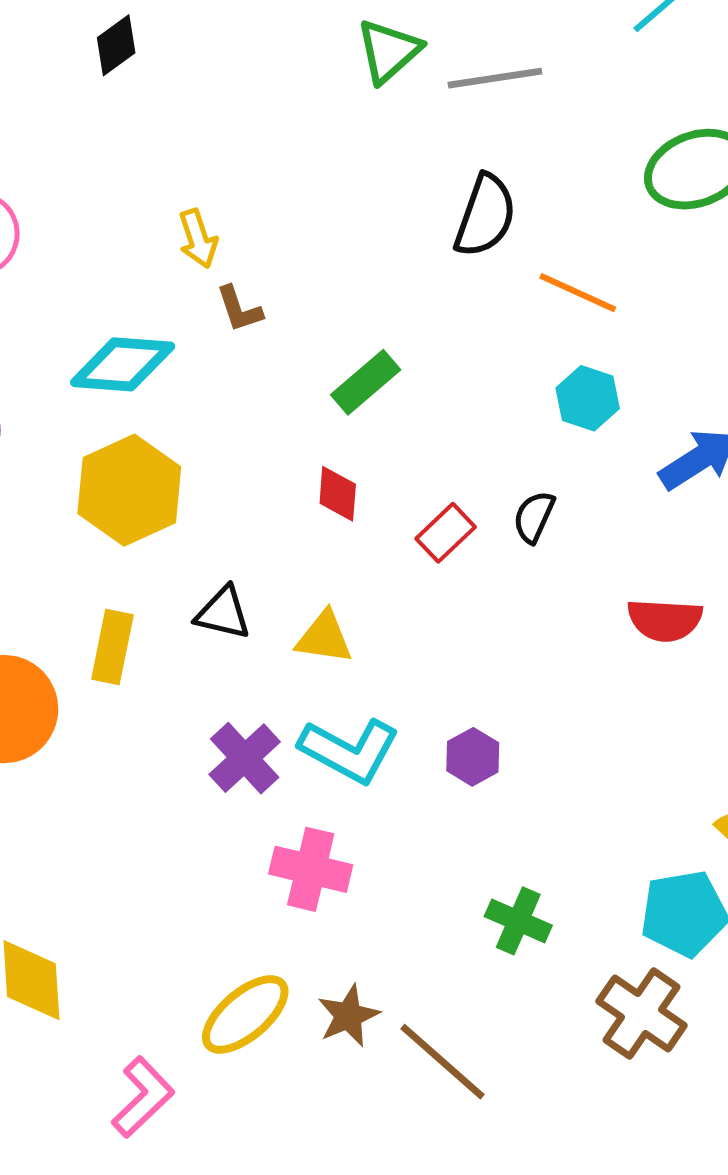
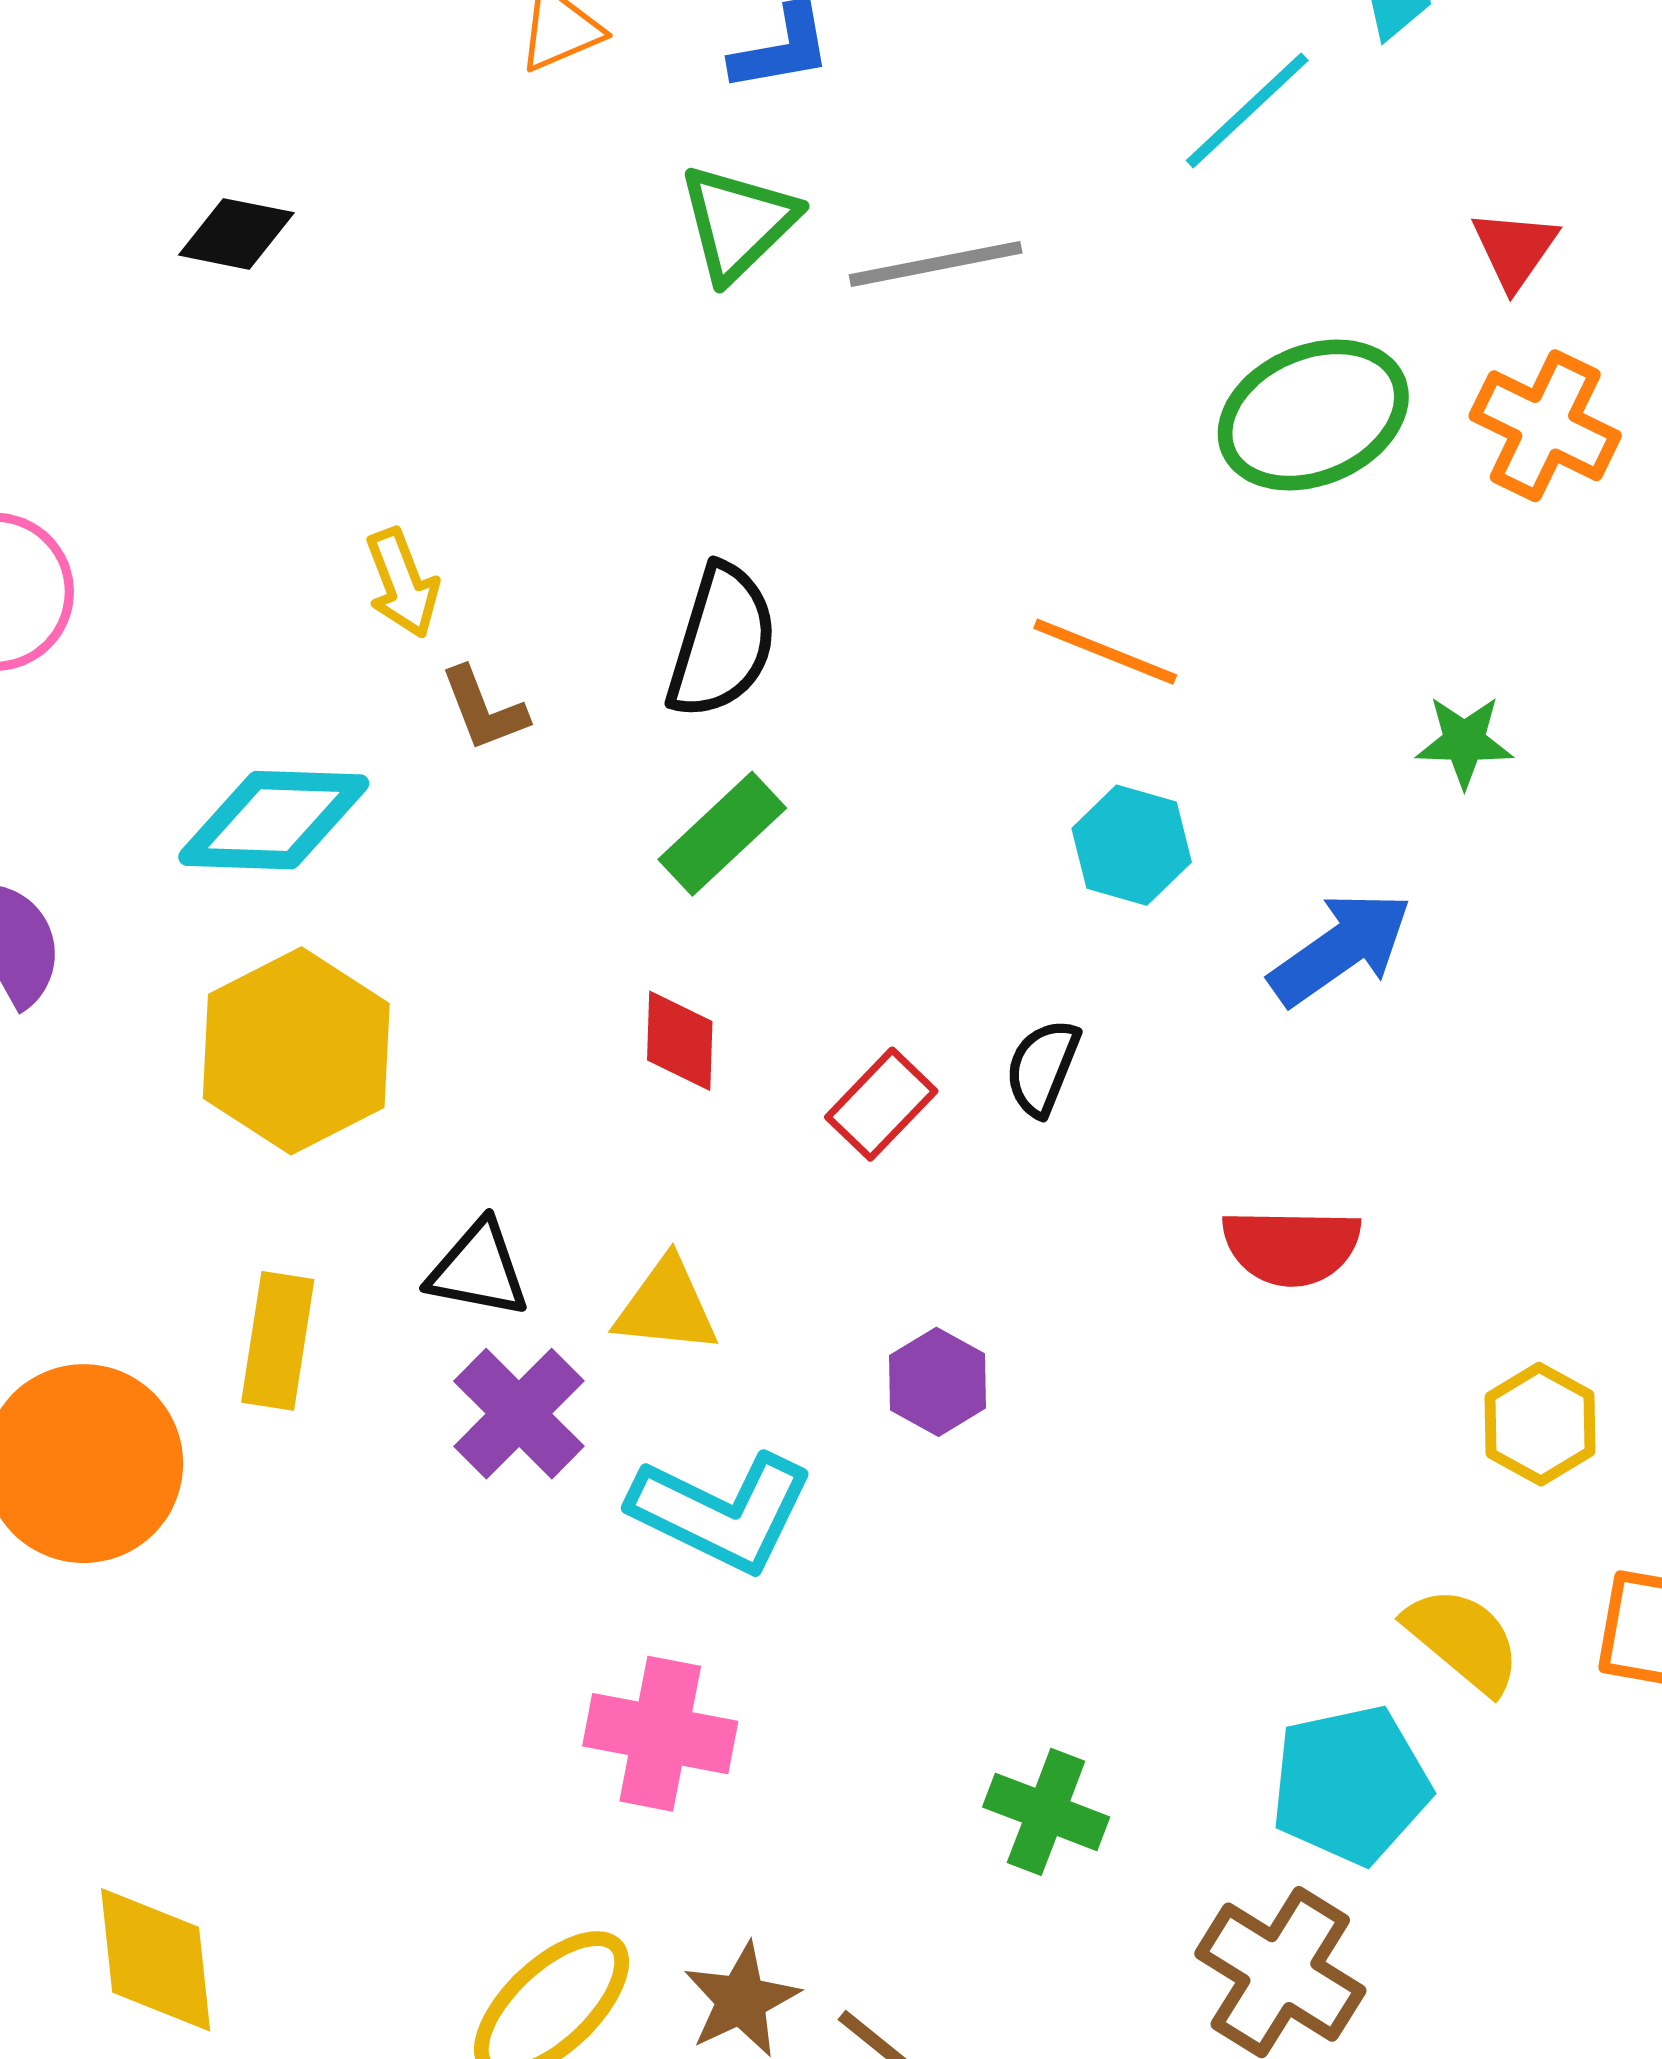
black diamond: (116, 45) -> (236, 234), turned 50
black semicircle: (485, 216) -> (722, 642), moved
purple hexagon: (473, 757) -> (937, 1382), moved
purple cross: (245, 758) -> (519, 1414), moved

